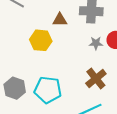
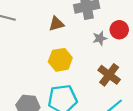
yellow hexagon: (41, 40) -> (60, 60), moved

